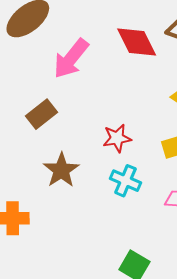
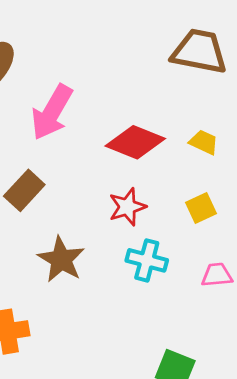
red diamond: (137, 42) -> (135, 142), moved, turned -33

